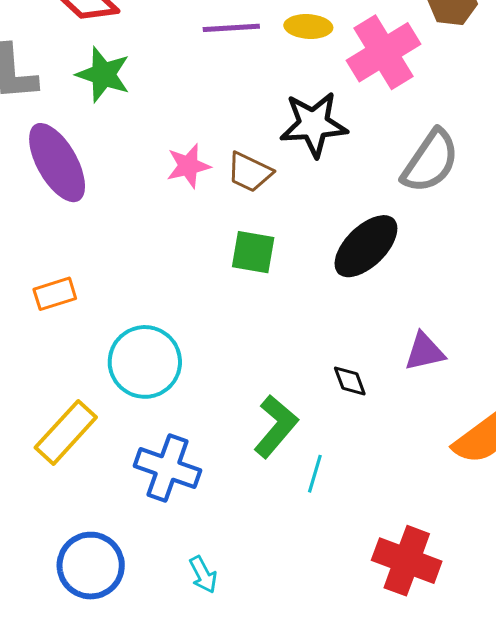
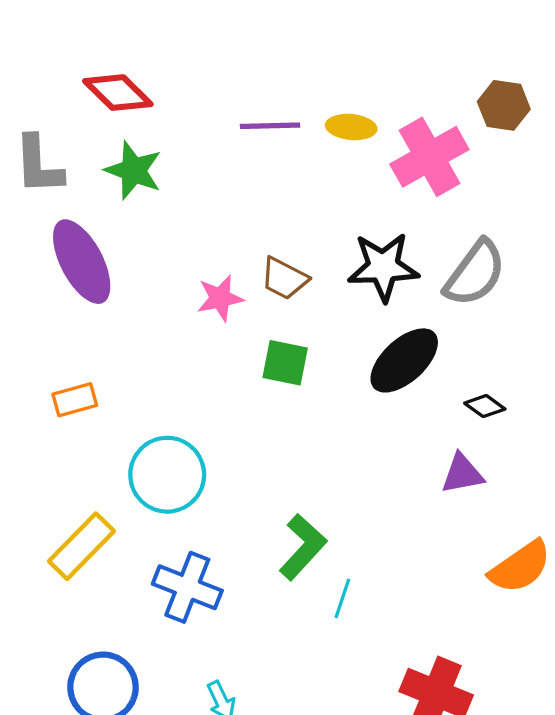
black star: (314, 124) -> (383, 267), moved
pink star: (188, 166) -> (220, 298), moved
black diamond: (350, 381) -> (485, 406), moved, turned -36

